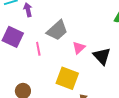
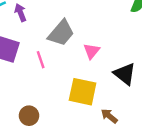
black triangle: (102, 56) -> (125, 74), moved

